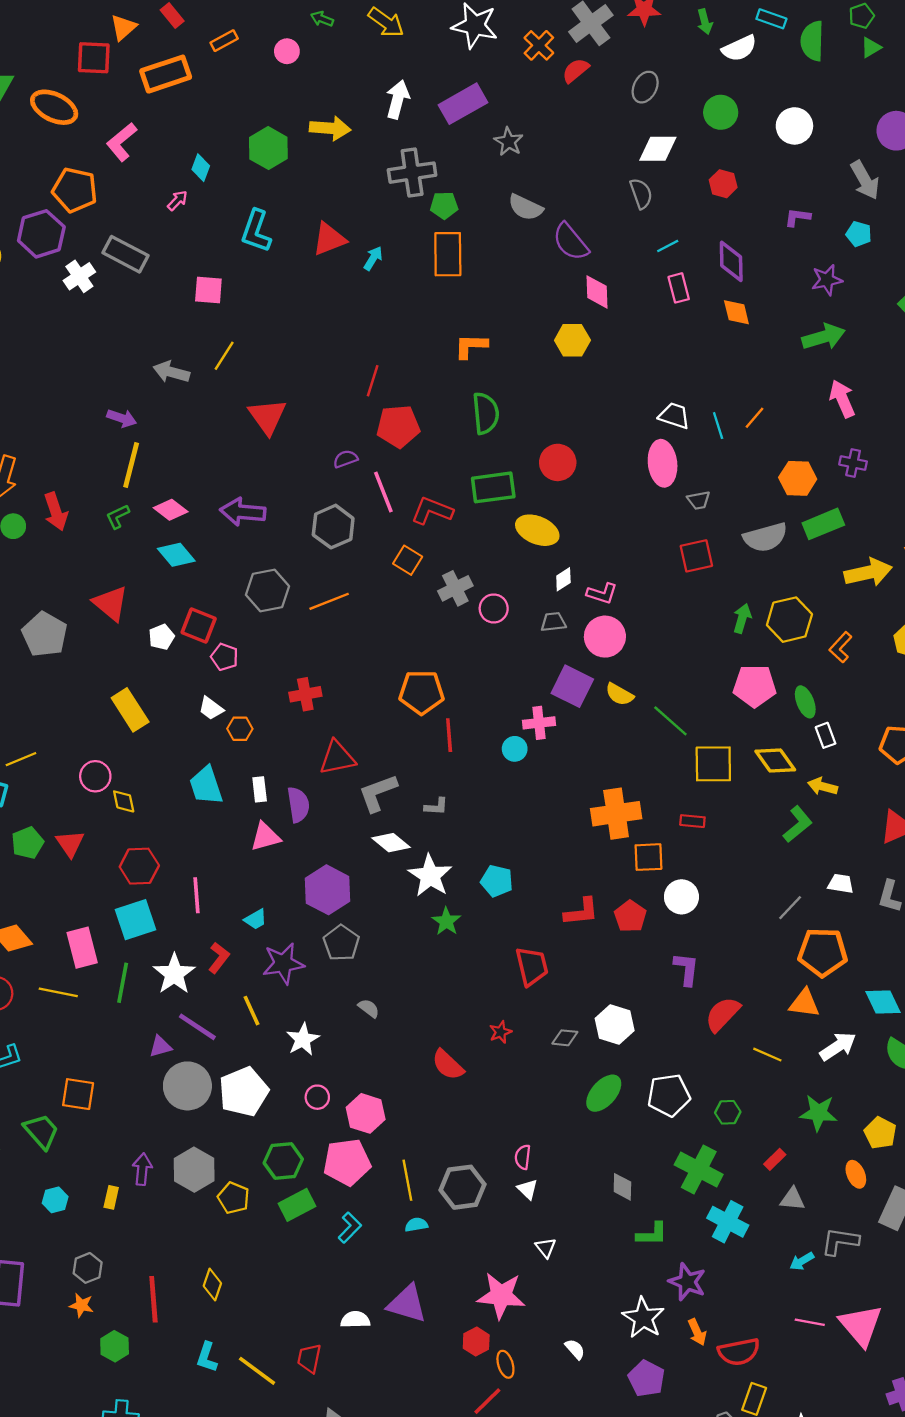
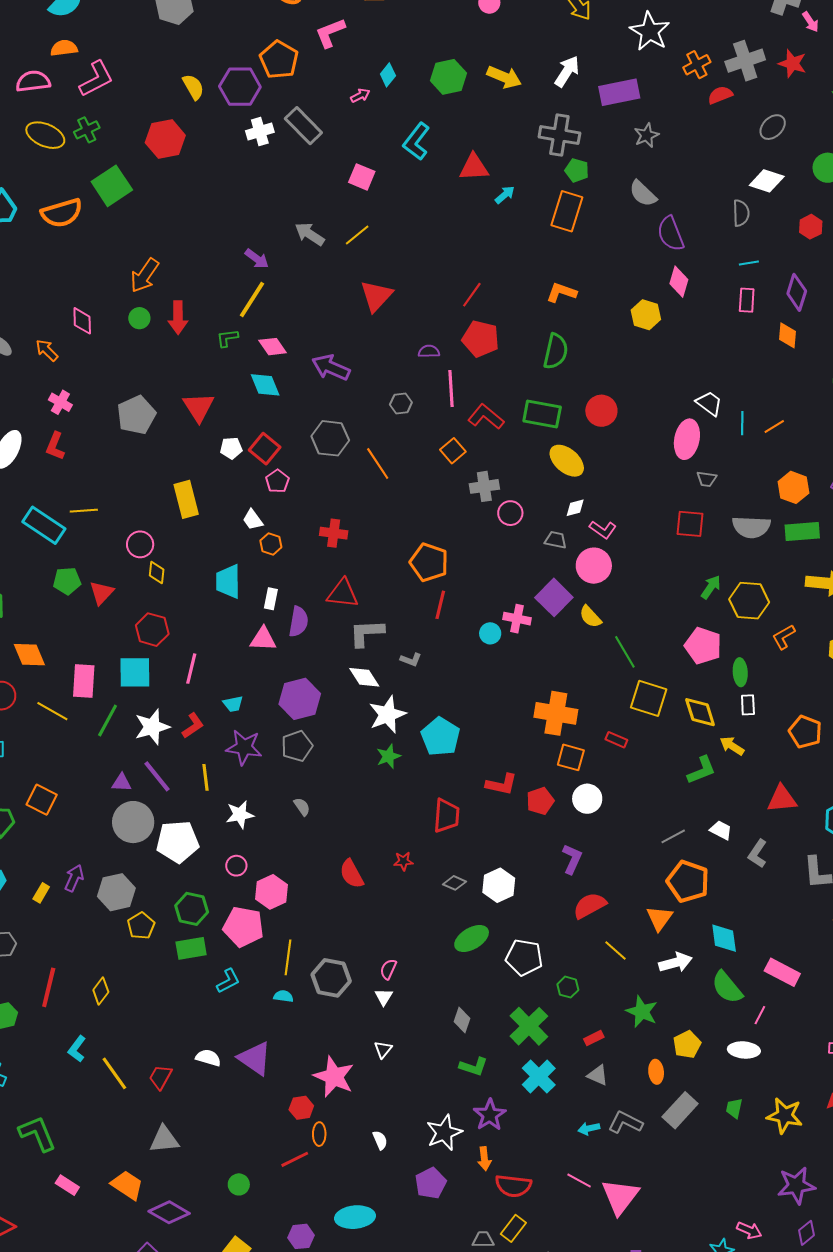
gray hexagon: (333, 527) -> (401, 404), size x0.6
orange line: (329, 601) -> (378, 463), turned 60
cyan pentagon: (497, 881) -> (440, 737), size x1.4
orange triangle: (804, 1003) -> (659, 918), turned 40

